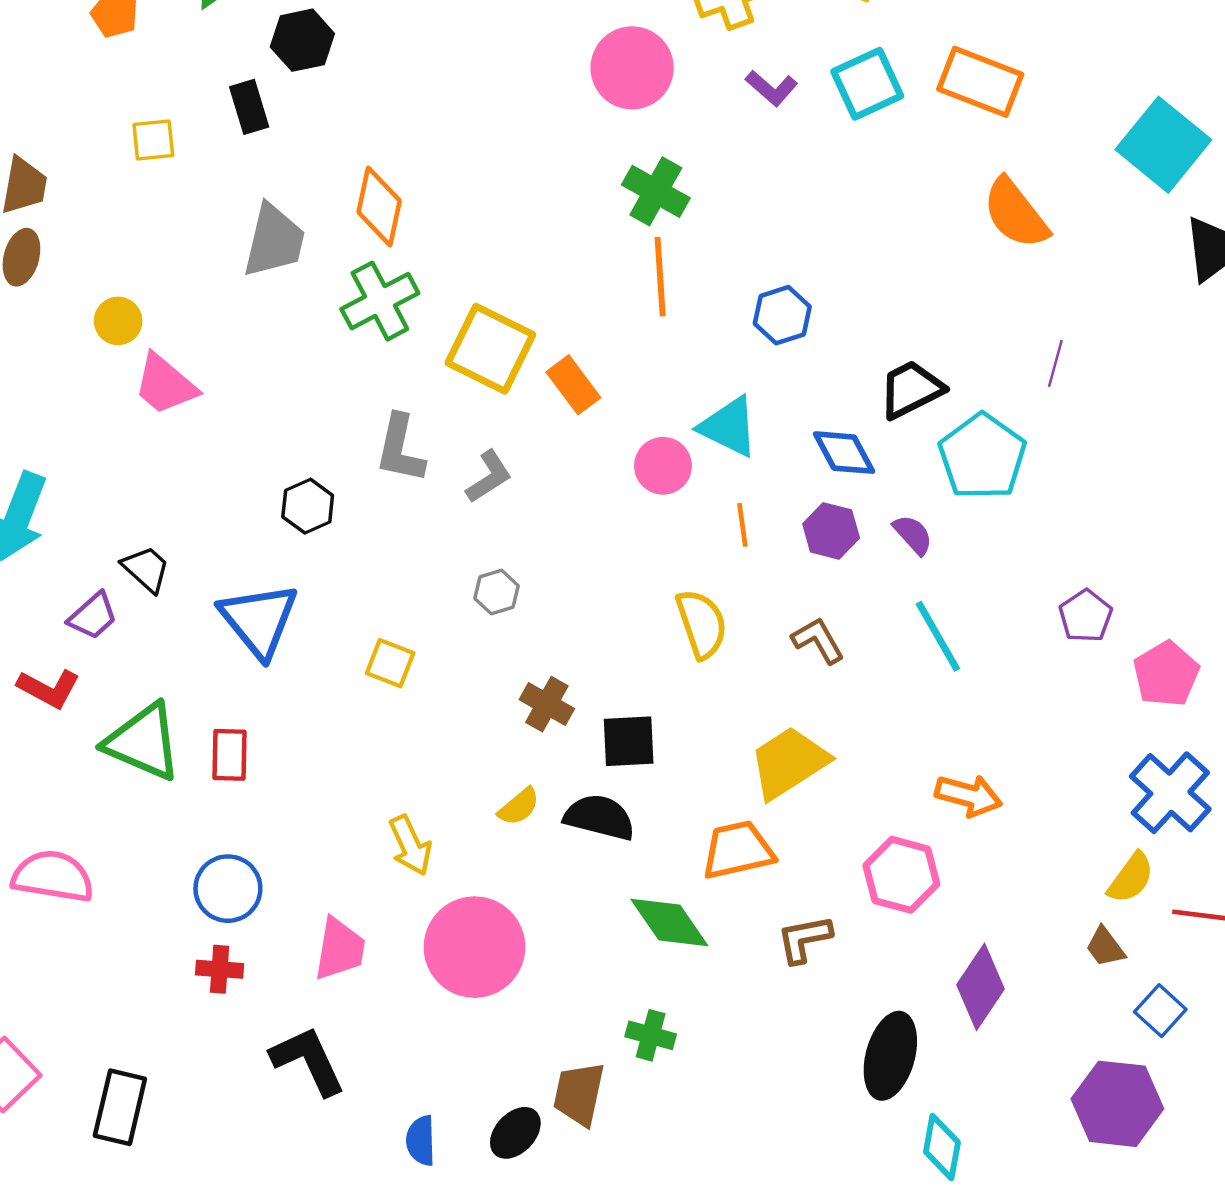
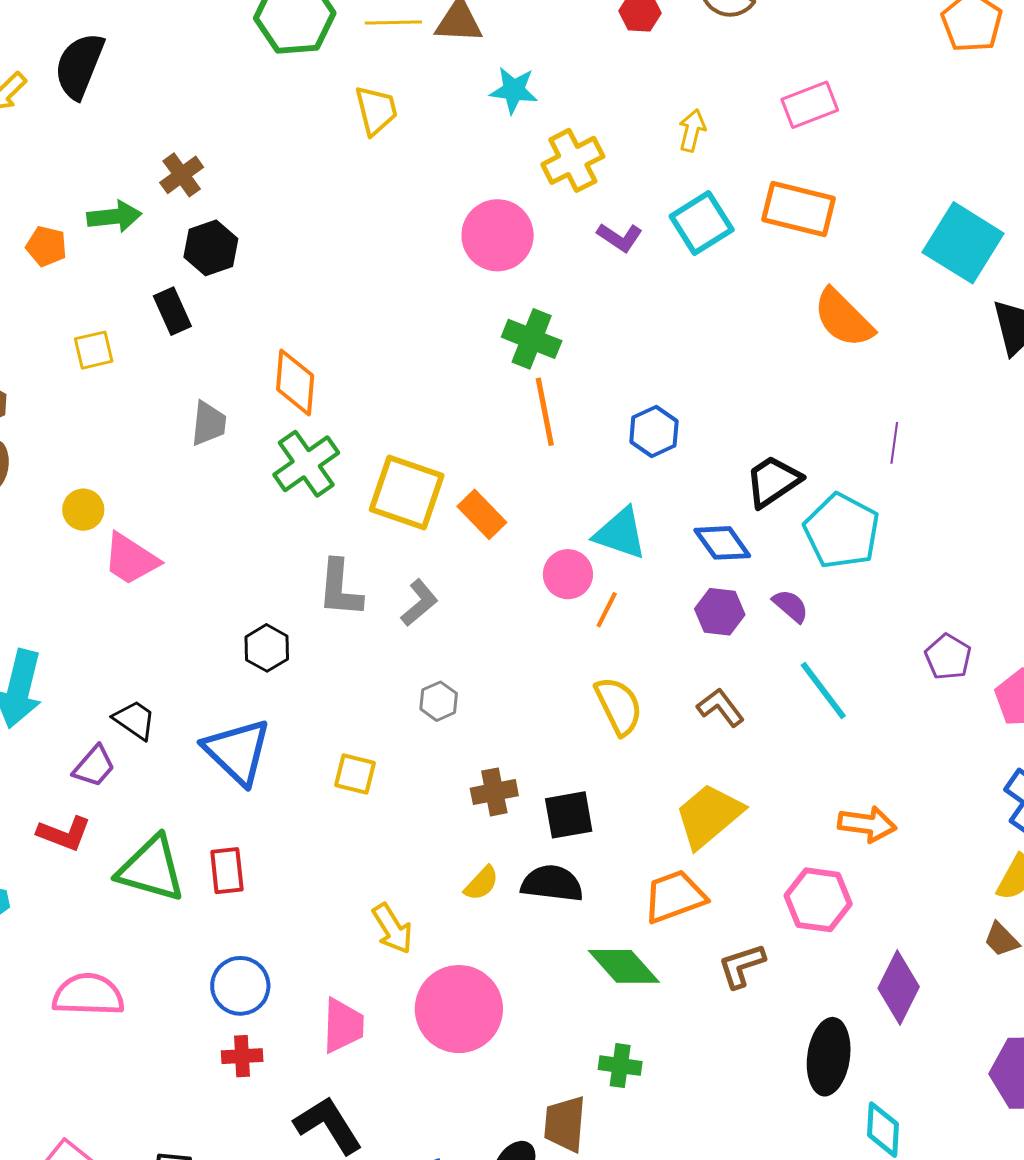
gray trapezoid: (274, 241) -> (209, 423), size x0.7
orange line: (742, 525) -> (607, 610), moved, turned 42
brown cross: (547, 704) -> (494, 792), turned -33

